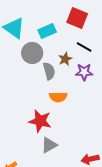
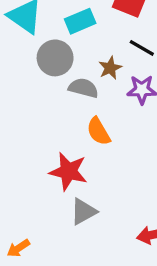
gray semicircle: (49, 71) -> (83, 88), turned -60
orange semicircle: (58, 97) -> (98, 131), turned 60

